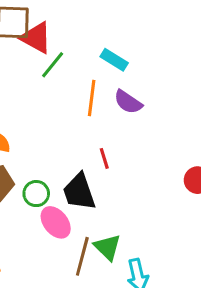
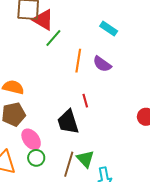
cyan rectangle: (114, 60) -> (109, 29), moved
green circle: (36, 194) -> (36, 158), moved
pink ellipse: (56, 222) -> (31, 139), moved

